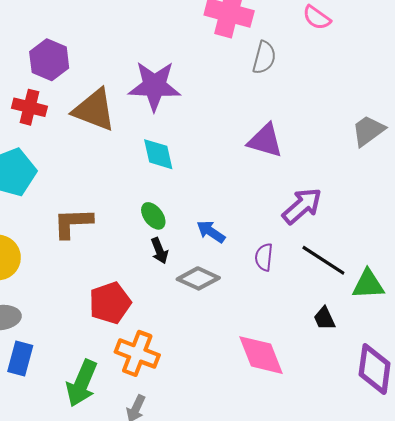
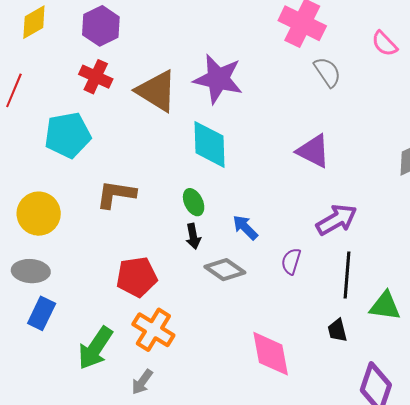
gray semicircle: (264, 58) -> (327, 72), turned -60
purple hexagon: (49, 60) -> (101, 26), moved
cyan diamond: (158, 154) -> (209, 144), size x1.4
black line: (323, 260) -> (347, 275), turned 51

